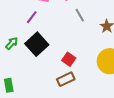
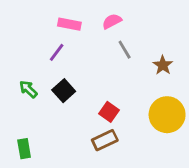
green arrow: (12, 43) -> (28, 89), turned -88
black square: (37, 44) -> (64, 91), size x0.7

